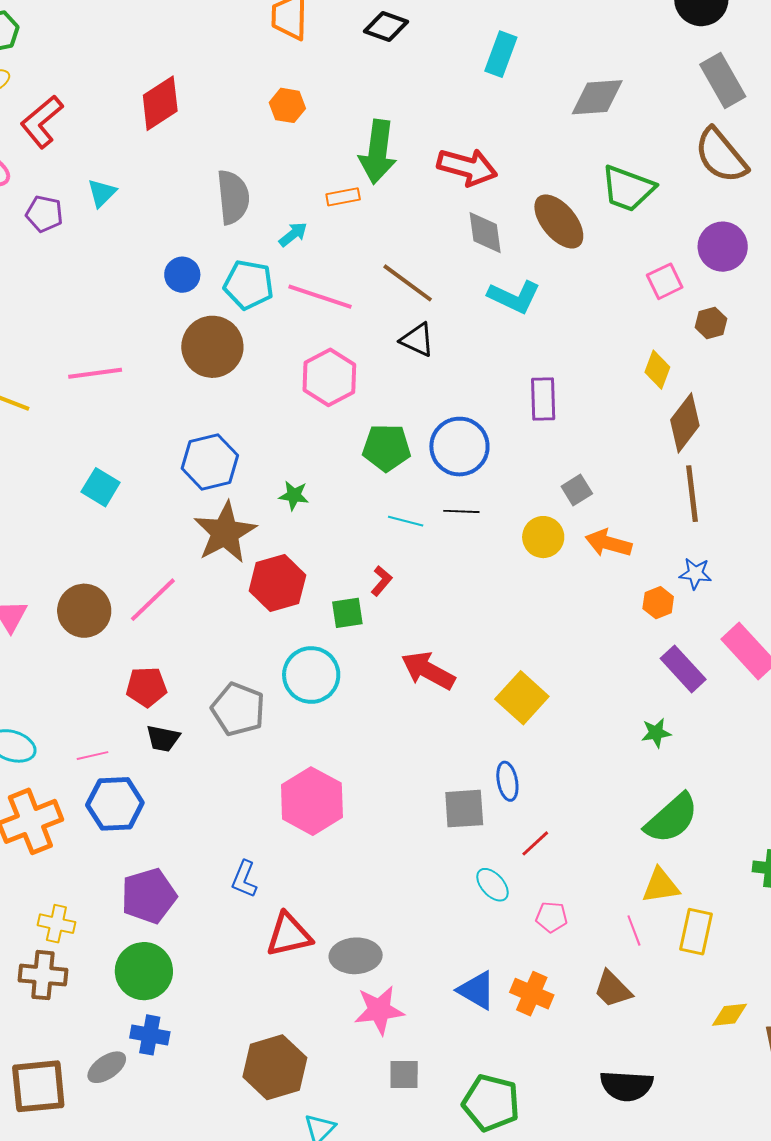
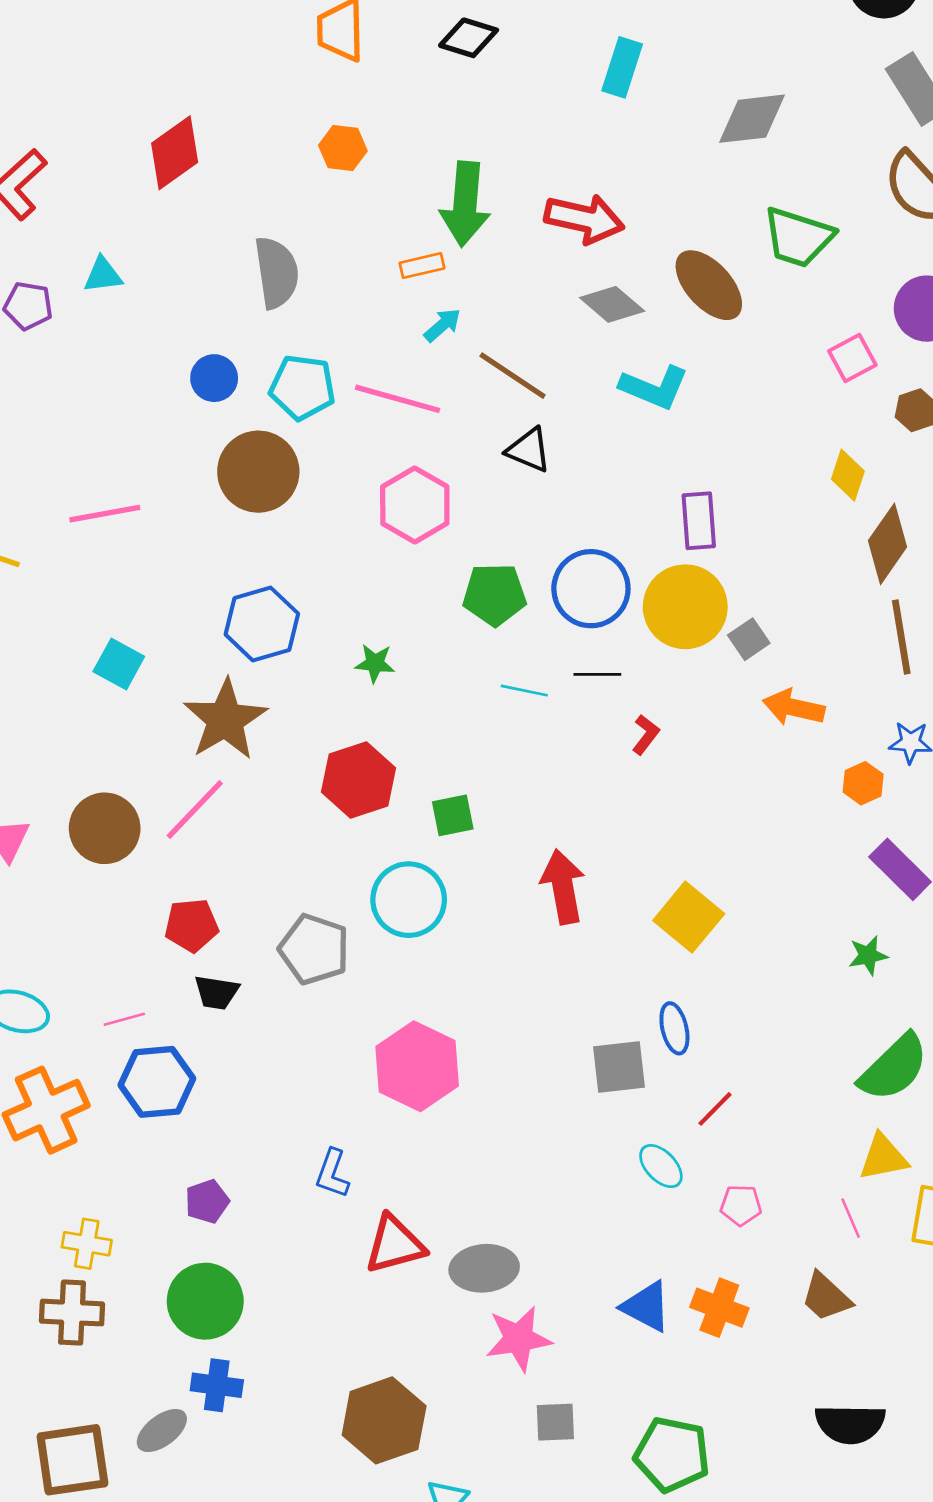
cyan triangle: (102, 193) -> (103, 275), turned 40
gray diamond: (485, 233) -> (612, 304), turned -39
cyan arrow: (293, 234) -> (442, 325), moved
brown star: (225, 532) -> (225, 720), moved
yellow circle: (543, 537) -> (685, 607), moved, size x1.5
red L-shape: (381, 581) -> (646, 735), moved
red arrow: (428, 671) -> (563, 887), turned 54
purple pentagon: (149, 896) -> (207, 1202), size x0.6

